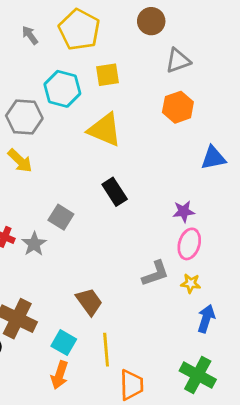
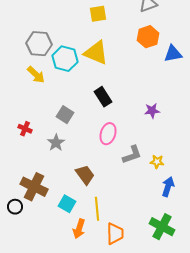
cyan hexagon: (62, 89) -> (65, 59), moved
blue triangle: (213, 158) -> (173, 54), moved
gray star: (34, 244) -> (56, 143), moved
pink ellipse: (189, 244) -> (108, 134), moved
orange arrow: (60, 375) -> (79, 229), moved

